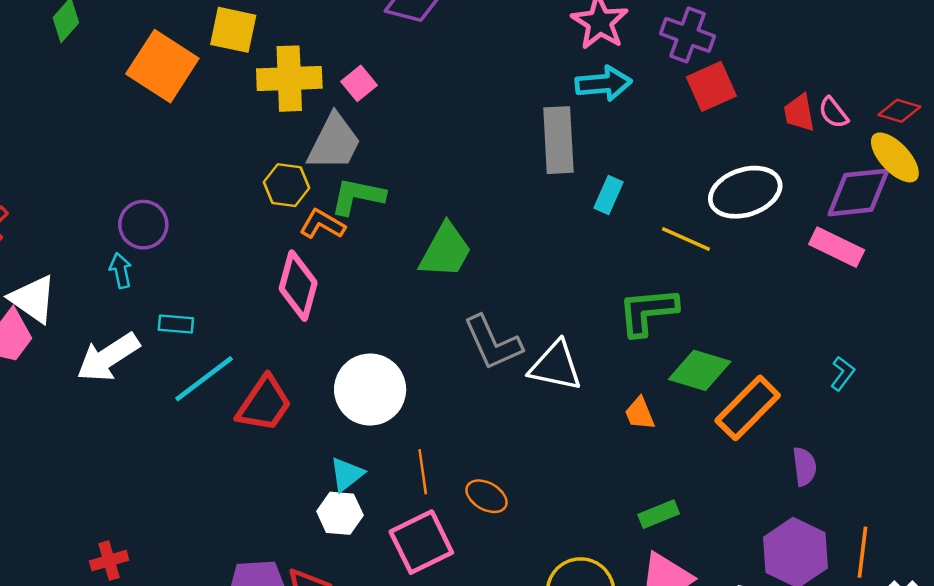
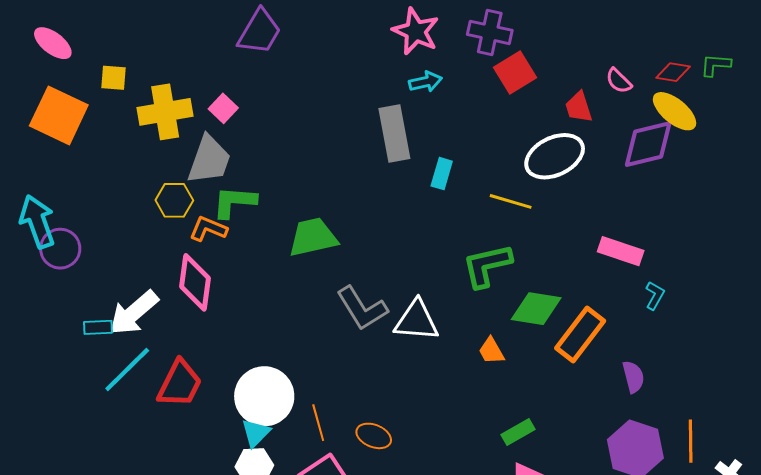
yellow square: (233, 30) -> (113, 78), size x0.7
cyan arrow: (604, 83) -> (426, 82), size x0.7
red trapezoid: (799, 113) -> (579, 107), moved
pink rectangle: (837, 247) -> (621, 251), moved
green trapezoid: (445, 251) -> (313, 237), turned -124
cyan arrow: (121, 271) -> (37, 222), moved, size x1.8
white arrow: (108, 357) -> (134, 313), moved
white circle: (370, 390) -> (264, 396), moved

